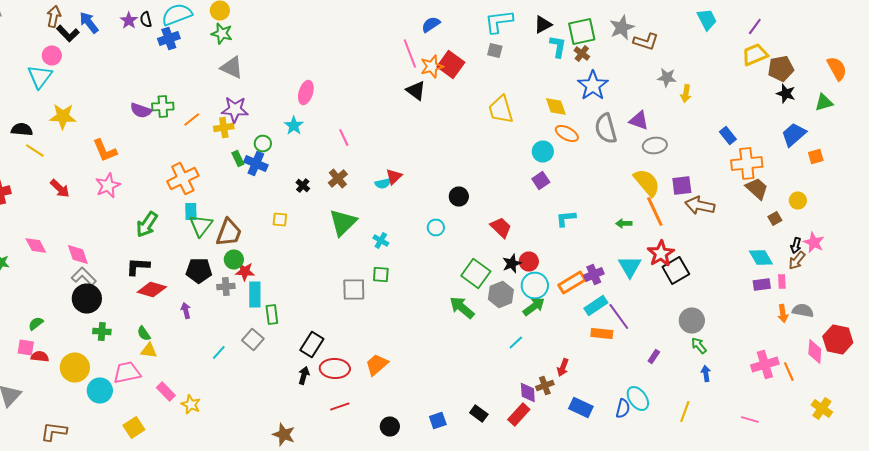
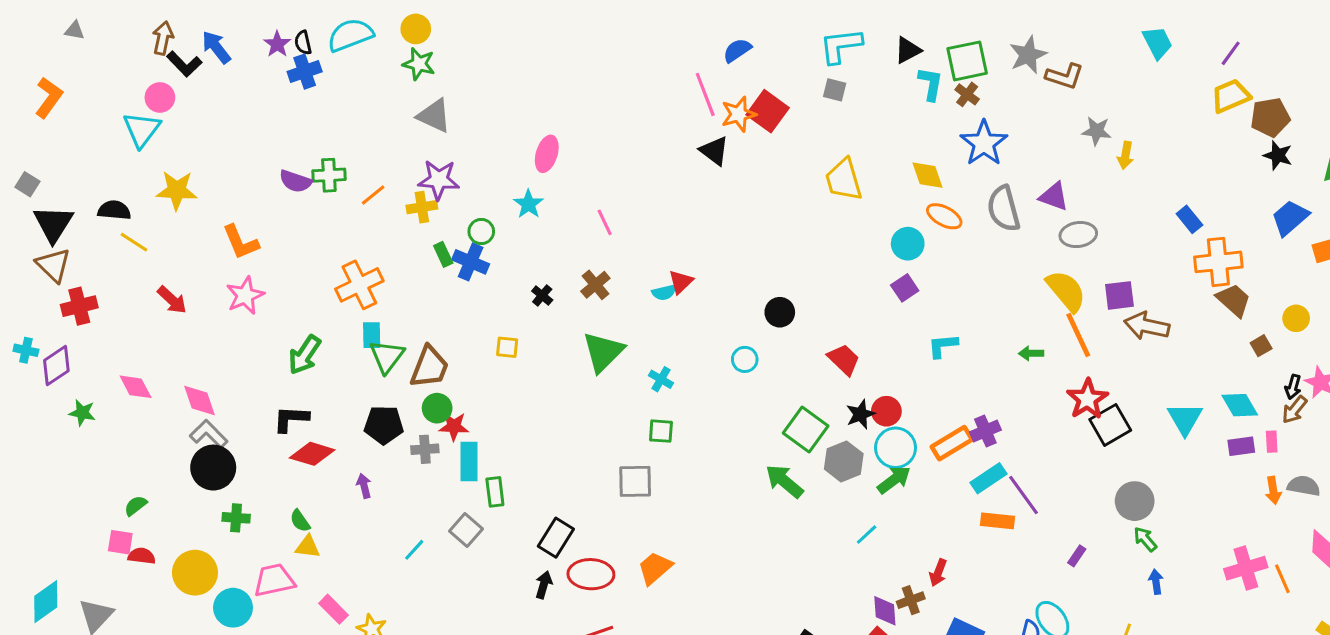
blue cross: (169, 38) -> (305, 72), moved
cyan triangle: (630, 266) -> (1185, 419), moved
gray square: (354, 290) -> (635, 481), moved

